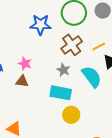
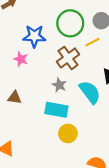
yellow line: (99, 46) -> (92, 42), moved
pink star: (25, 64) -> (21, 59), moved

